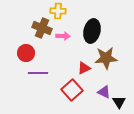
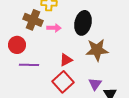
red triangle: (84, 68) -> (66, 60), moved
purple triangle: (104, 92) -> (95, 84), turned 40

